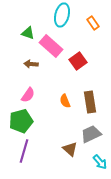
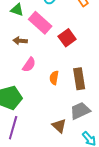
pink semicircle: (28, 95) -> (29, 65), moved
orange semicircle: (65, 101) -> (54, 78), turned 32

